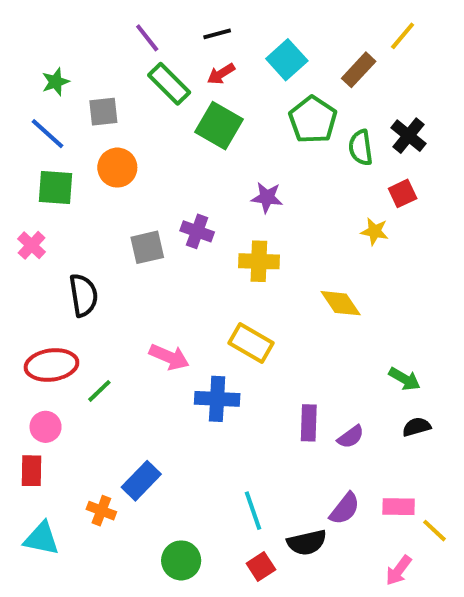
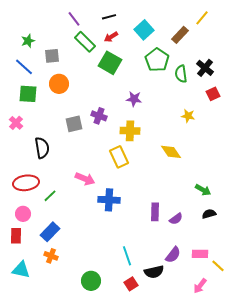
red square: (403, 193) -> (213, 94), moved
yellow rectangle: (251, 343) -> (119, 157), moved, turned 35
blue rectangle: (141, 481) -> (50, 232), moved

